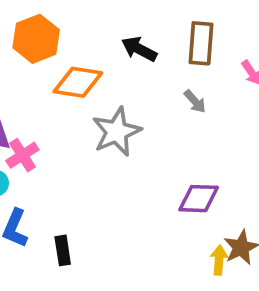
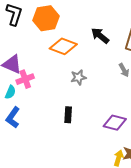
gray star: (117, 132) -> (78, 77), size x0.6
black rectangle: (63, 250) -> (68, 115), moved

